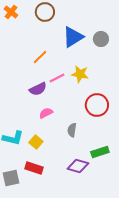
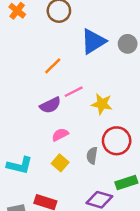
yellow star: (80, 74) -> (102, 104), moved
red circle: (97, 105) -> (117, 141), moved
yellow square: (36, 142) -> (60, 163), moved

